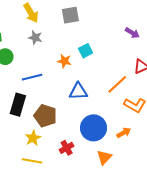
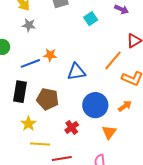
cyan square: (86, 51) -> (91, 19), moved
orange star: (64, 61) -> (50, 55), moved
yellow star: (33, 138) -> (28, 124), moved

